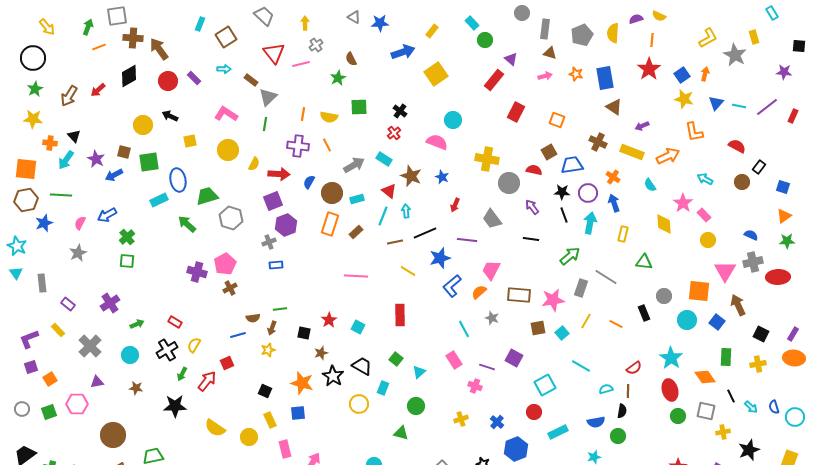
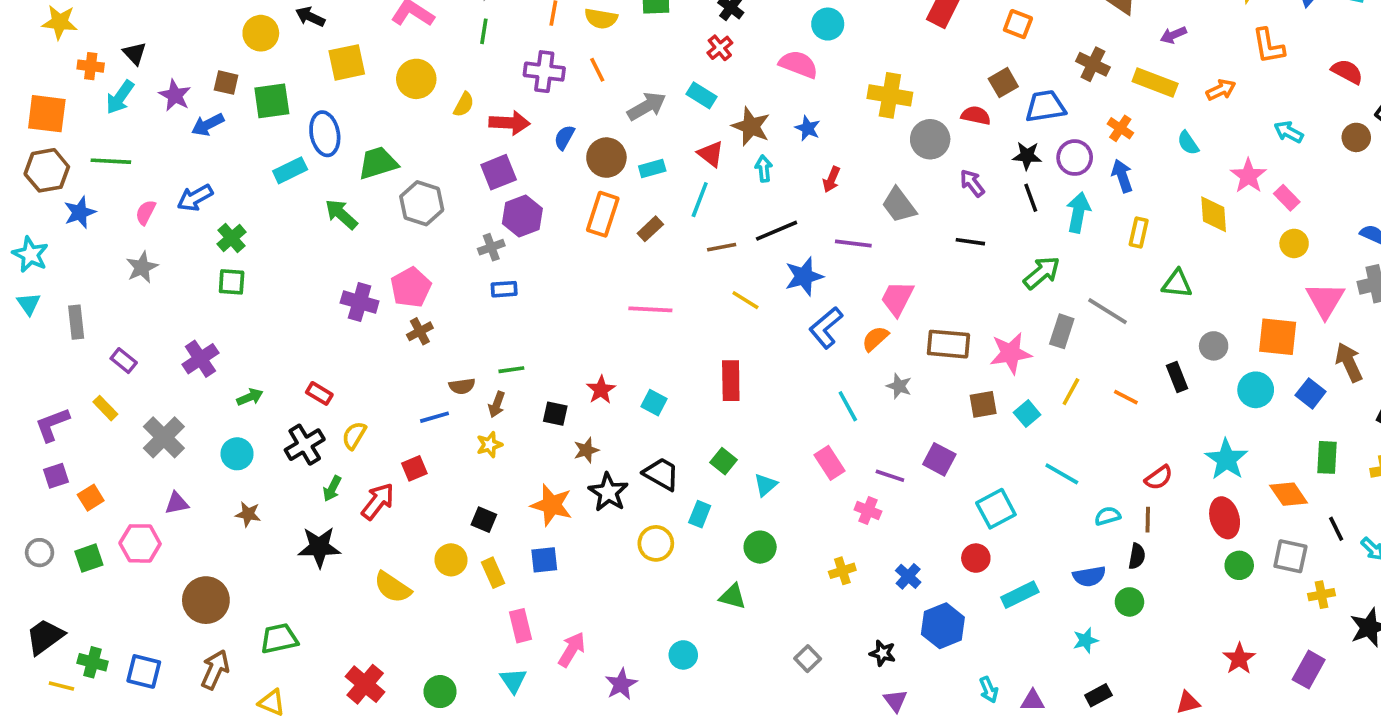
yellow square: (190, 141) -> (347, 62), size x1.5
orange arrow: (668, 156) -> (1221, 90), size x0.7
cyan arrow: (406, 211) -> (764, 169), moved
yellow circle: (249, 437) -> (451, 560), moved

